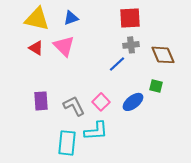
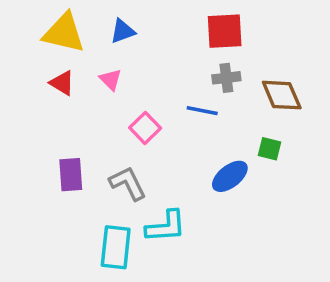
pink triangle: (64, 46) -> (111, 80), size x0.6
blue line: (117, 64) -> (202, 111), turned 54
pink square: (101, 102) -> (145, 128), moved

